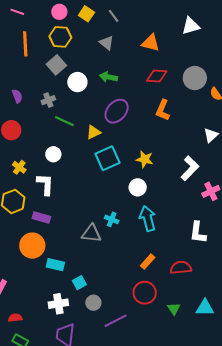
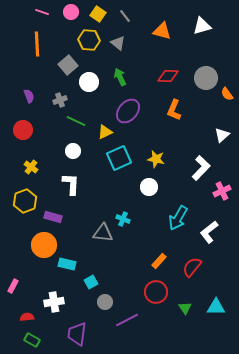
pink line: (17, 12) -> (42, 12), moved
yellow hexagon: (60, 37) -> (89, 40), moved
orange triangle: (151, 43) -> (162, 31), moved
green arrow: (109, 77) -> (120, 77), turned 54
white circle: (53, 154) -> (73, 151), moved
white L-shape: (45, 184) -> (71, 184), moved
cyan arrow: (148, 218) -> (178, 218), moved, turned -135
white L-shape: (198, 232) -> (209, 232), turned 45
red semicircle: (181, 268) -> (192, 267), turned -45
white cross: (58, 304) -> (54, 302), moved

